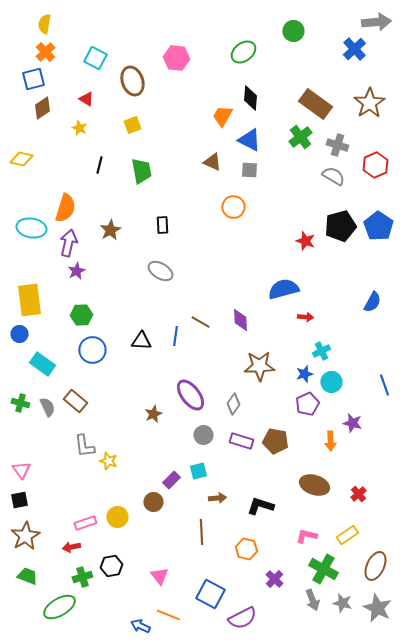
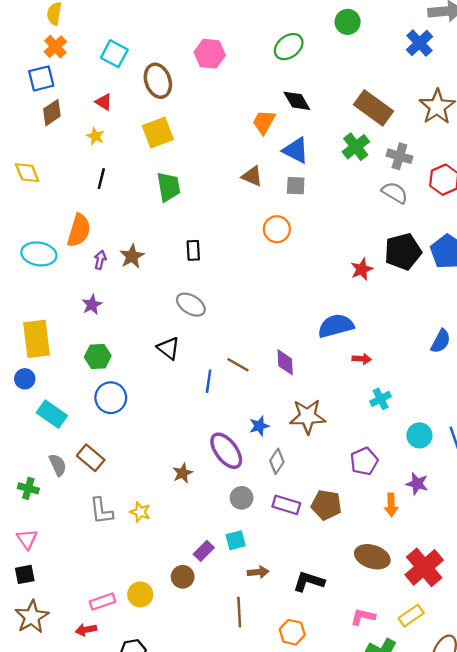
black diamond: (250, 98) -> (297, 101), turned -35
yellow square: (132, 125) -> (158, 133), size x1.5
yellow diamond: (21, 159) -> (27, 173), turned 55
black line: (99, 165) -> (101, 179), moved
red star: (305, 241) -> (362, 269), turned 30
purple arrow: (68, 243) -> (100, 260), moved, size x0.6
black triangle: (141, 341) -> (168, 348), moved, turned 35
blue star: (304, 374) -> (259, 426), moved
cyan circle: (331, 382) -> (419, 435), moved
green cross: (20, 403) -> (28, 488), moved
yellow star: (108, 461) -> (140, 512), moved
red cross: (358, 494) -> (424, 567), size x2.0

